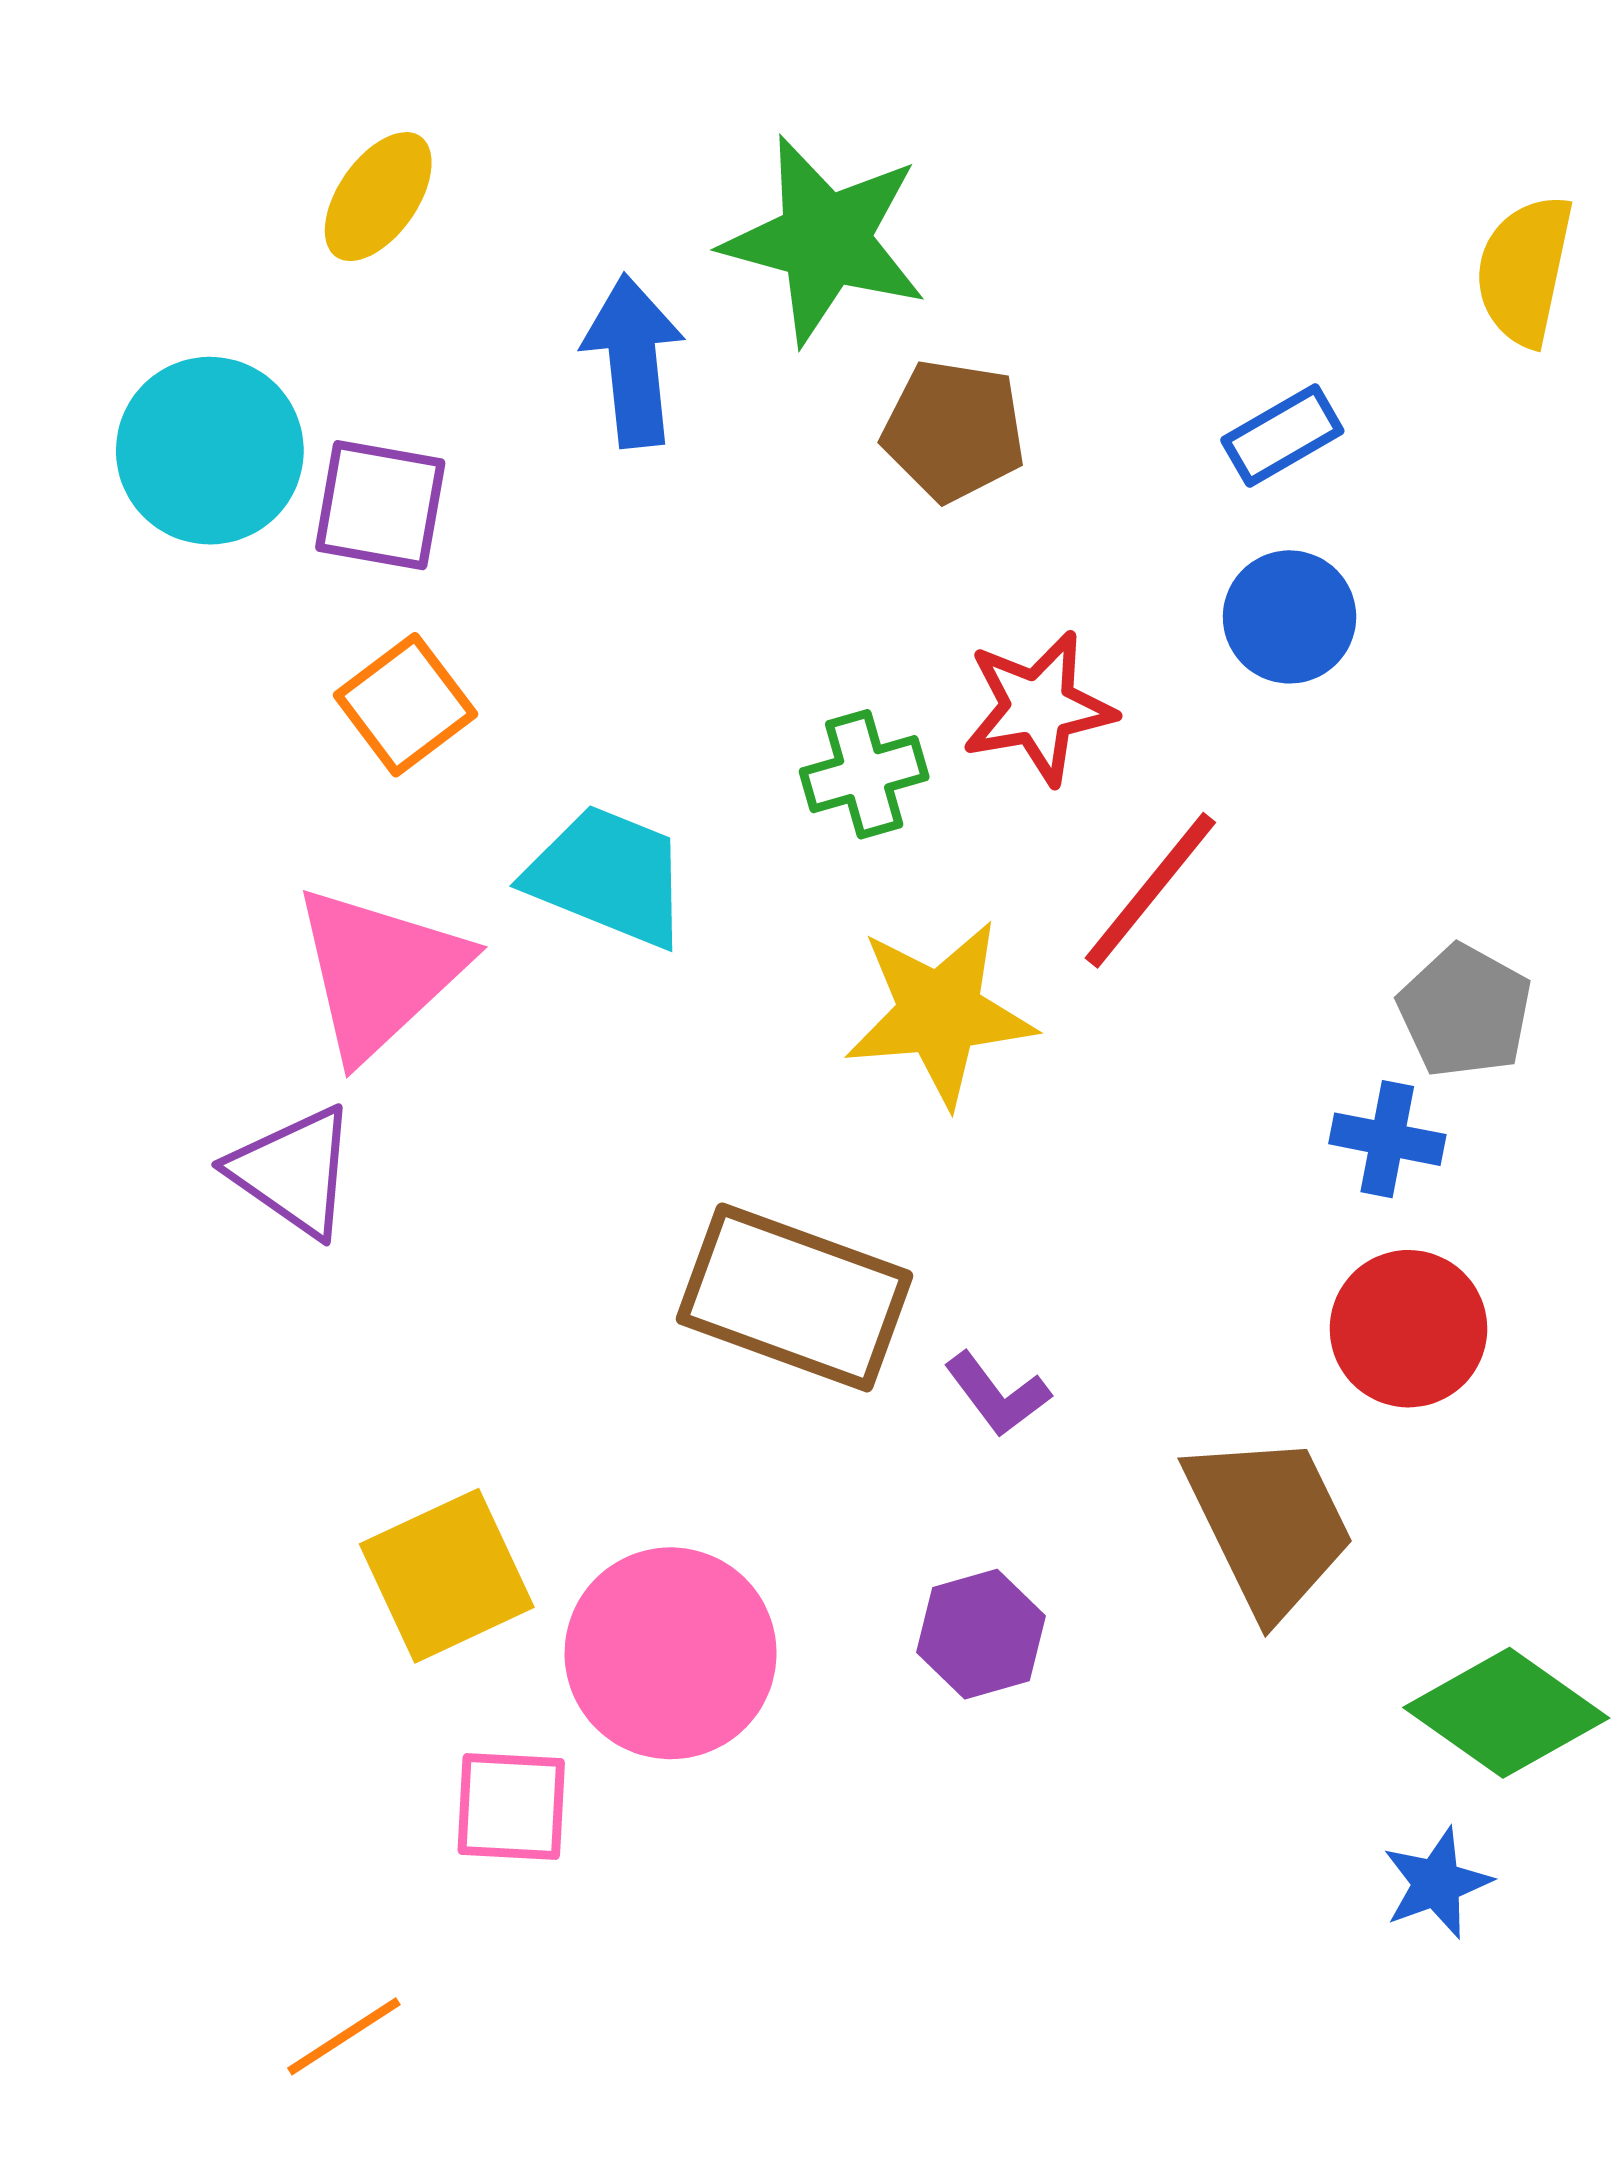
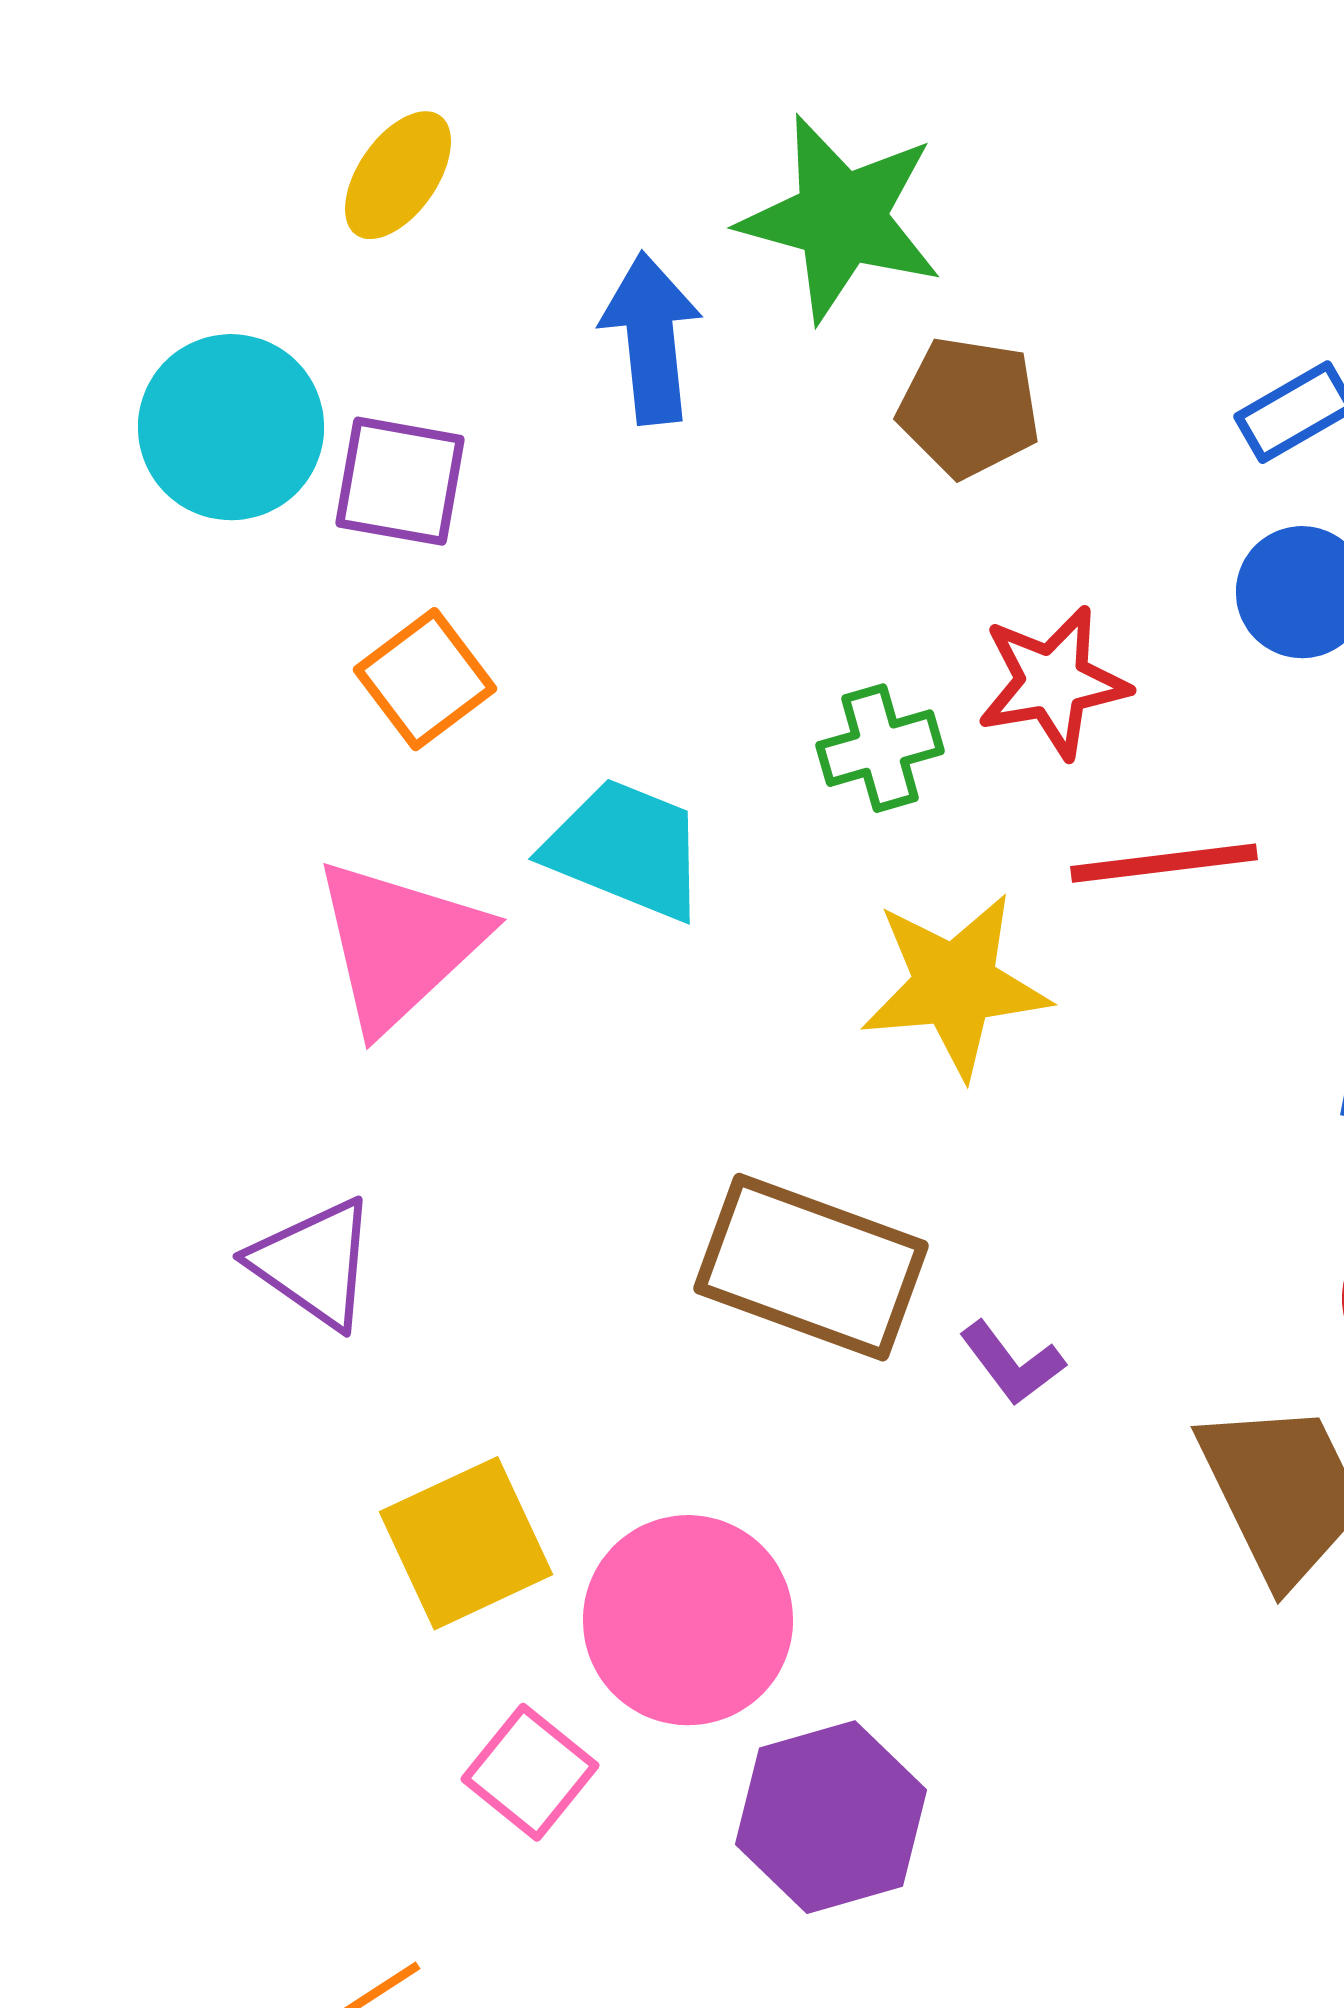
red line: (1150, 890) -> (1164, 863), turned 44
purple triangle: (294, 1171) -> (314, 1263), moved
purple hexagon: (981, 1634) -> (831, 1817), moved, size x1.5
pink square: (511, 1807) -> (530, 1772), turned 36

